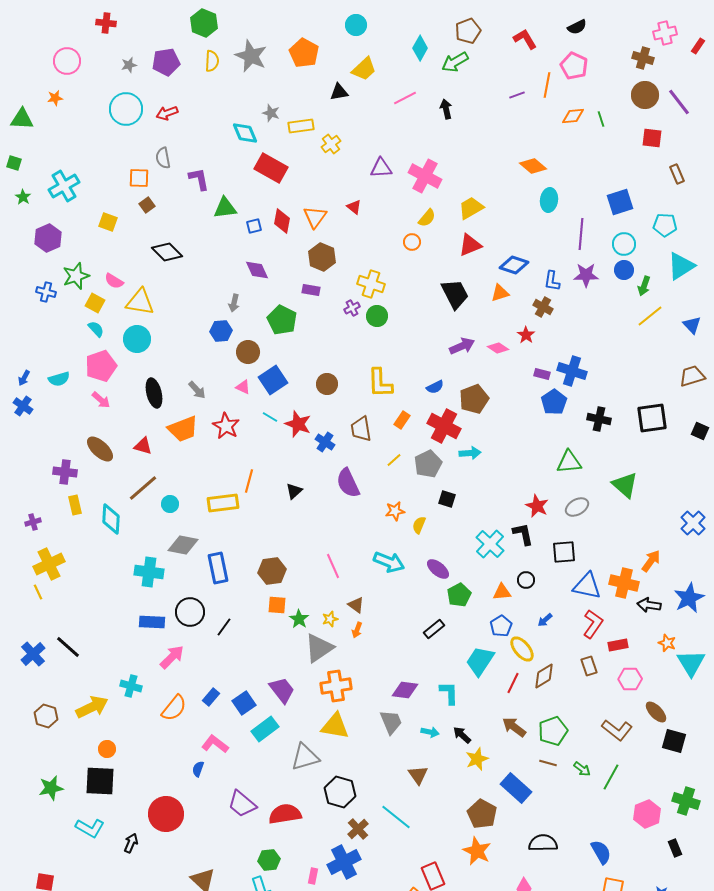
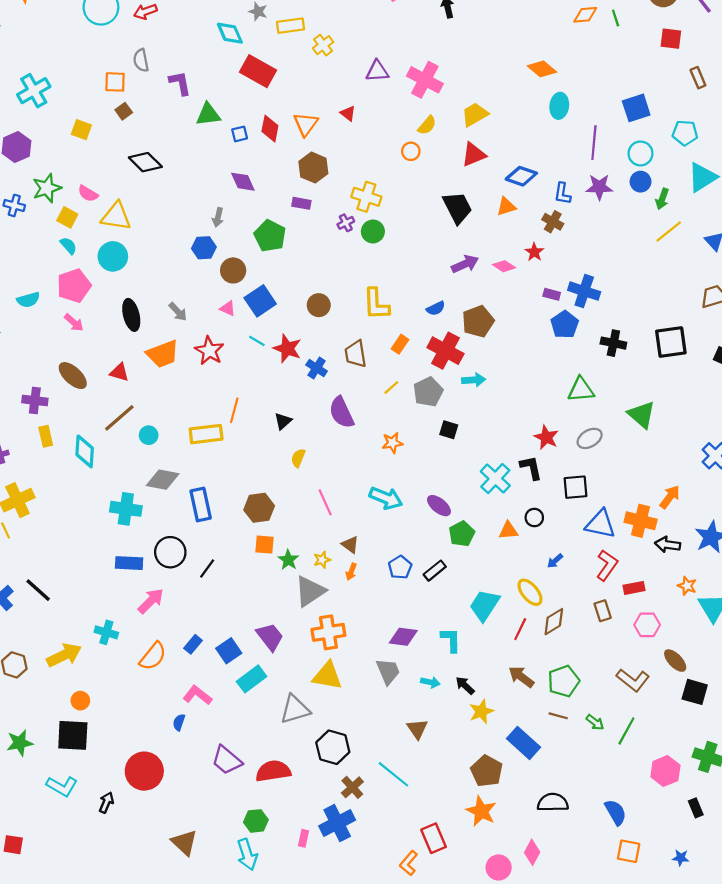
yellow semicircle: (419, 525) -> (298, 458), moved
blue pentagon: (501, 626) -> (400, 567), moved

